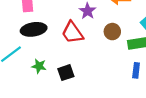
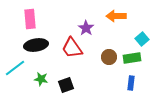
brown circle: (112, 32) -> (109, 57), moved

